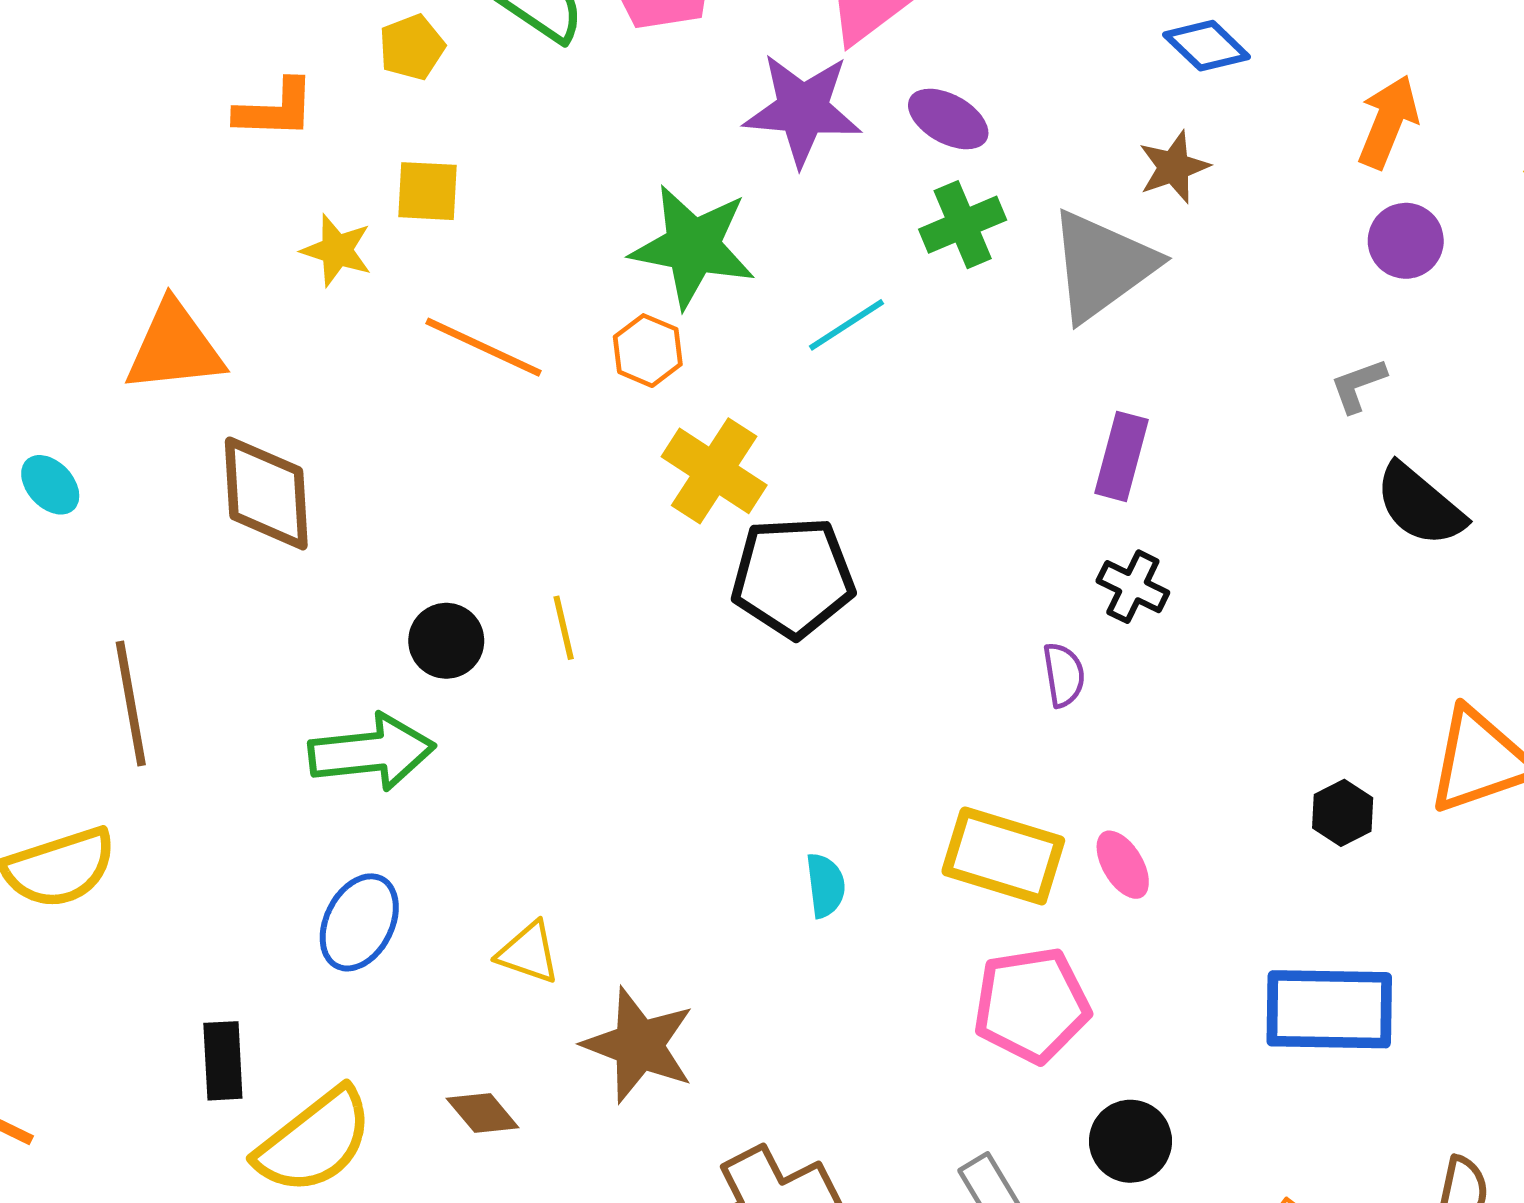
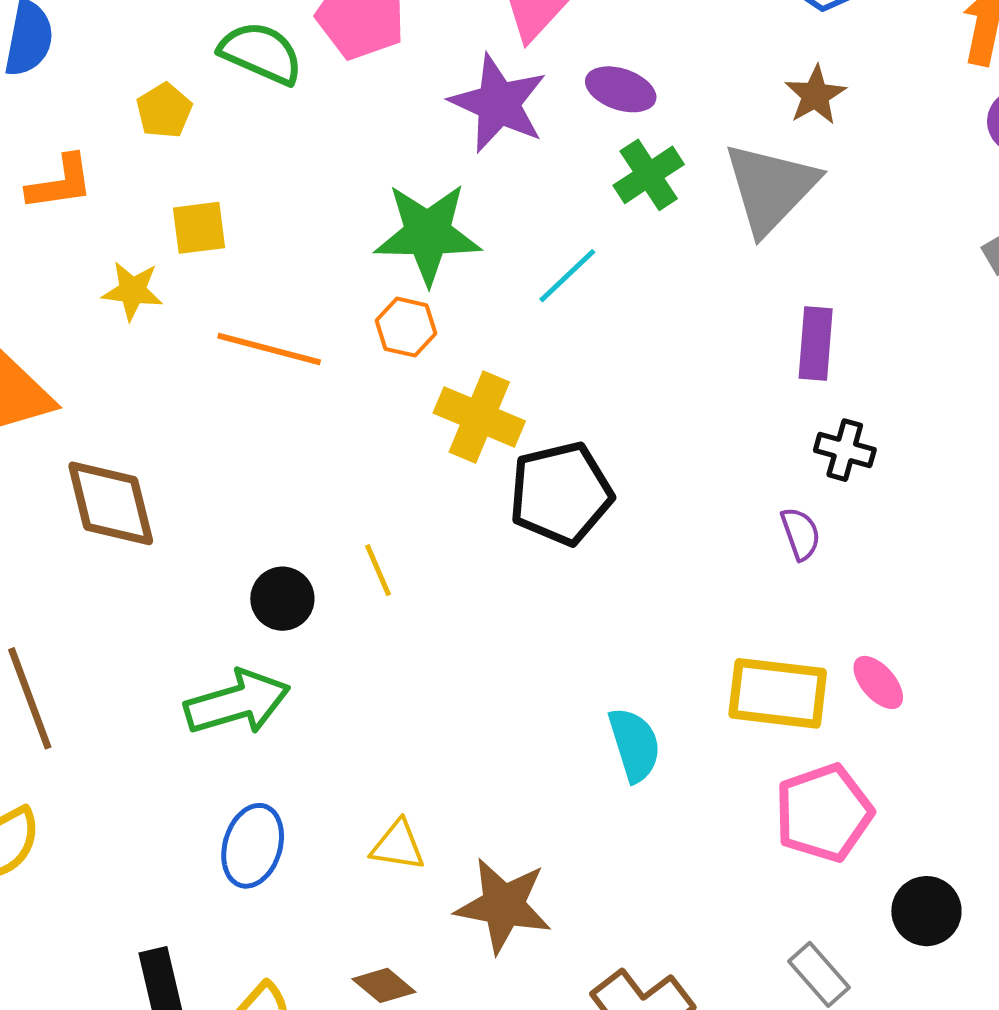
purple star: (803, 109) -> (498, 103), turned 30
cyan semicircle: (825, 885) -> (634, 745), size x1.4

